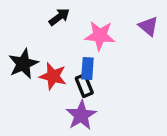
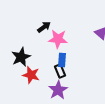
pink star: (100, 36) -> (58, 39), moved
red star: (53, 76) -> (31, 75), moved

